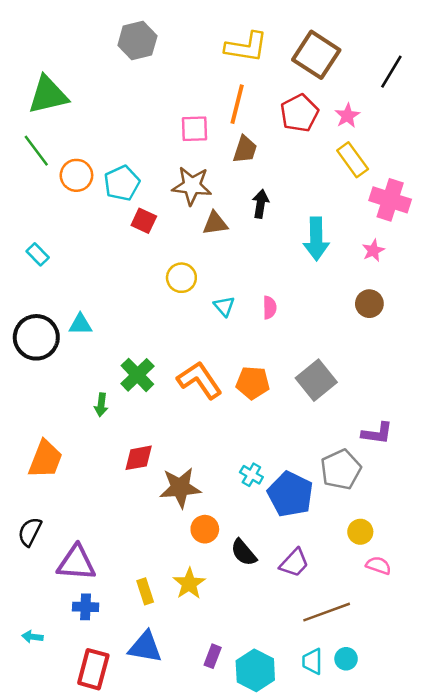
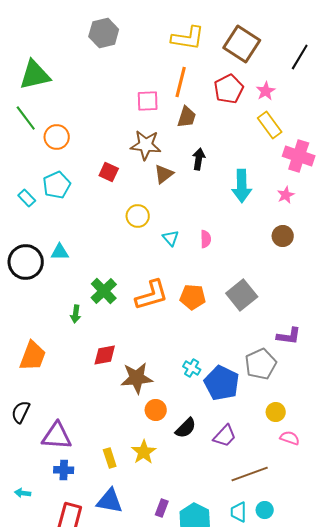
cyan pentagon: (122, 183) -> (57, 185), moved
brown triangle: (215, 223) -> (164, 174), turned -30
orange L-shape: (200, 380) -> (152, 295), turned 108
black semicircle: (244, 552) -> (186, 428), turned -95

